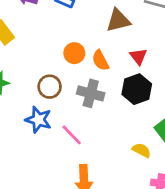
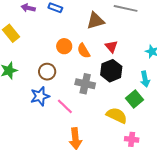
gray cross: (91, 93) -> (85, 84), moved
blue star: (38, 120) -> (40, 96), turned -30
yellow semicircle: (142, 150) -> (117, 115), size x1.5

